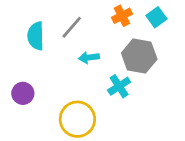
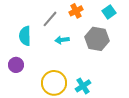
orange cross: (122, 16) -> (76, 11), moved
cyan semicircle: (36, 36) -> (25, 36), moved
cyan cross: (119, 86) -> (83, 86), moved

